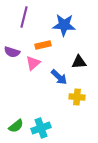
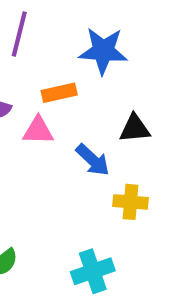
pink triangle: (33, 63) -> (38, 131), turned 42
cyan cross: (41, 128) -> (93, 271), moved

